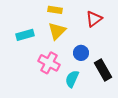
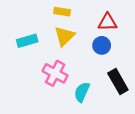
red triangle: (94, 19) -> (107, 22), turned 36
blue circle: (81, 53) -> (102, 45), moved

